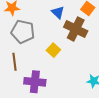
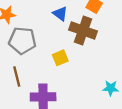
yellow square: (53, 50) -> (60, 58), turned 32

